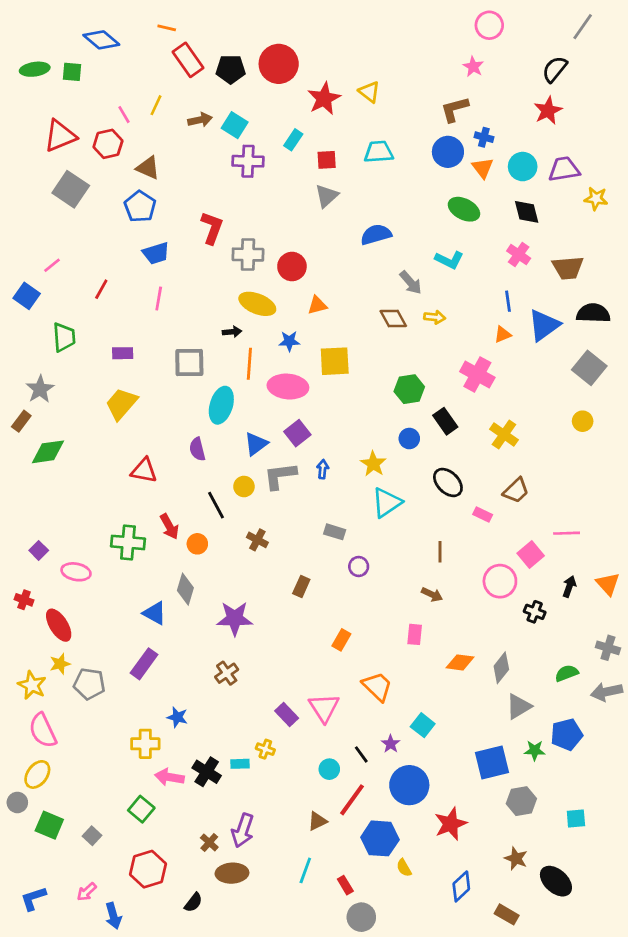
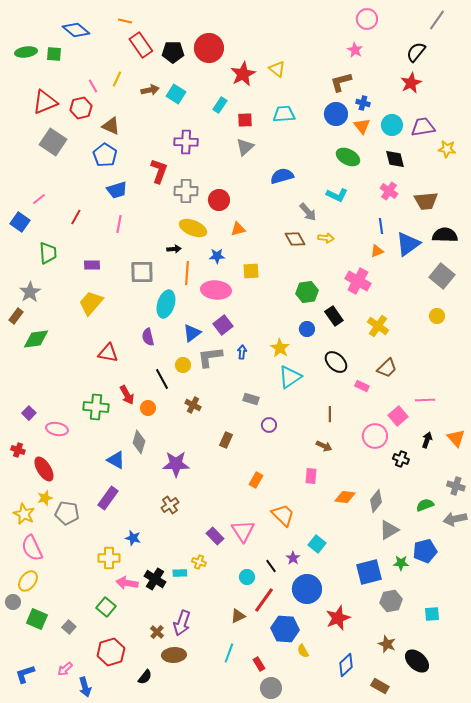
purple cross: (248, 161) -> (186, 142), moved
yellow square: (335, 361) -> (251, 271), size x0.7

